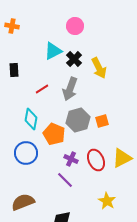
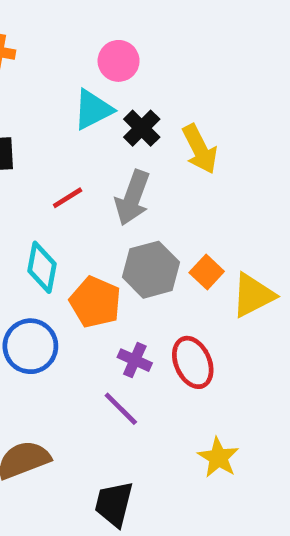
pink circle: (75, 26) -> (119, 61), moved
orange square: (102, 121) -> (207, 272), turned -32
yellow triangle: (122, 158) -> (253, 295), moved

